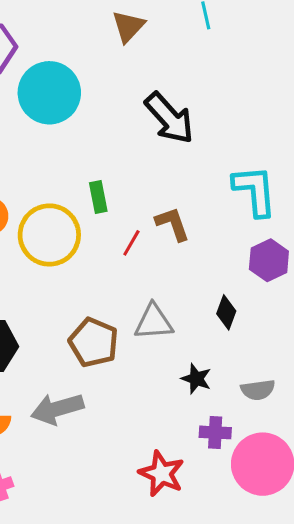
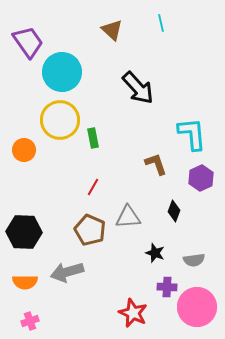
brown triangle: (128, 26) -> (112, 30), turned -30
brown L-shape: (173, 224) -> (156, 164), moved
yellow circle: (49, 235) -> (60, 120), moved
red line: (131, 243) -> (93, 187), moved

